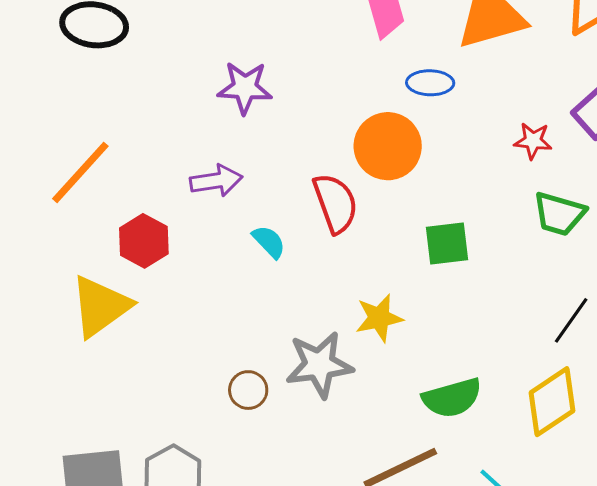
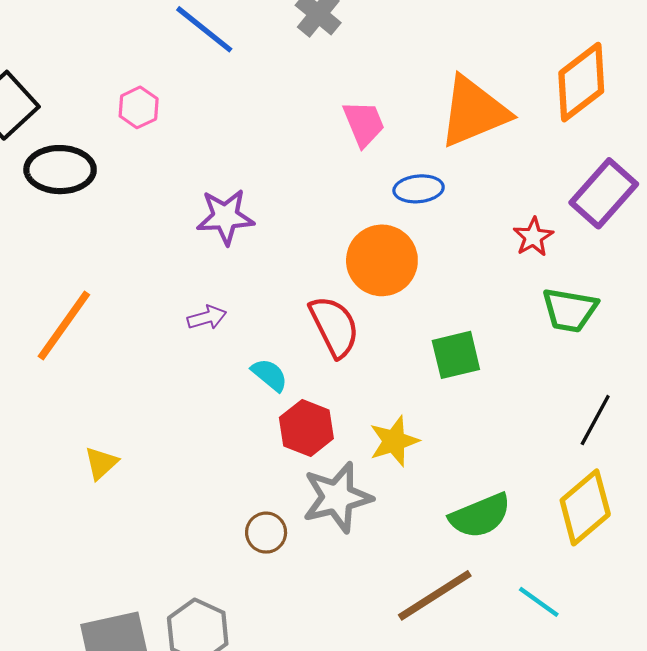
red star: (533, 141) -> (533, 237), turned -30
purple arrow: (216, 181) -> (207, 317), size x0.7
red hexagon: (144, 241) -> (306, 428), moved
yellow triangle: (100, 306) -> (101, 463), size x0.5

